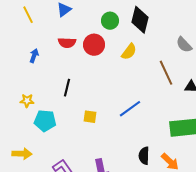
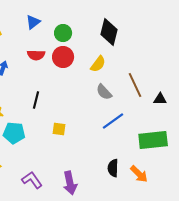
green circle: (110, 21) -> (63, 33), moved
gray semicircle: (184, 45) -> (104, 92), moved
blue line: (130, 109) -> (113, 121), moved

